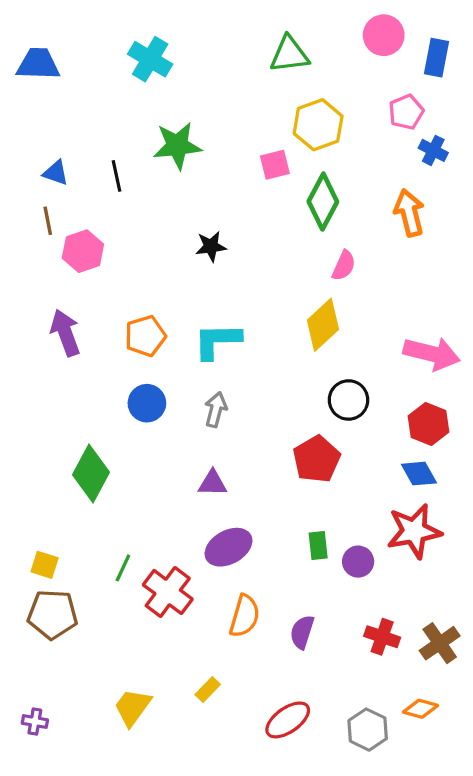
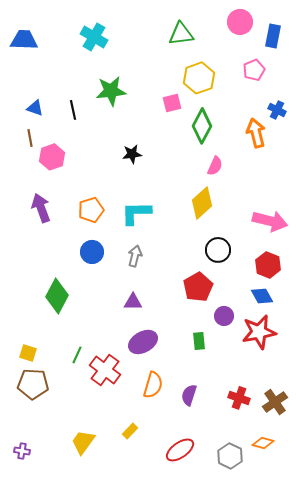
blue cross: (433, 150) -> (277, 110), moved
purple circle: (358, 562) -> (224, 316), moved

